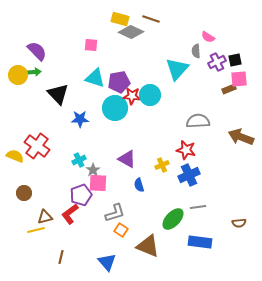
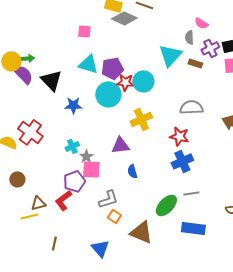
purple semicircle: (37, 51) -> (23, 74), moved
brown rectangle: (229, 89) -> (195, 63), moved, turned 40
purple triangle: (127, 159) -> (120, 145), turned -36
yellow cross: (162, 165) -> (141, 119), moved, size x1.5

